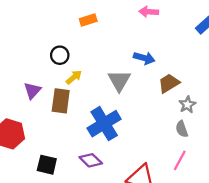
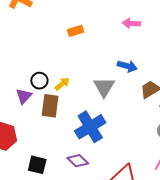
black circle: (60, 55) -> (39, 81), moved

